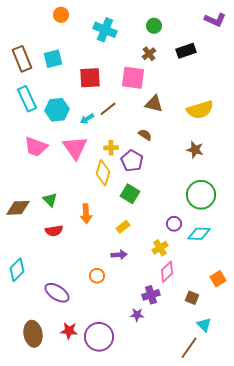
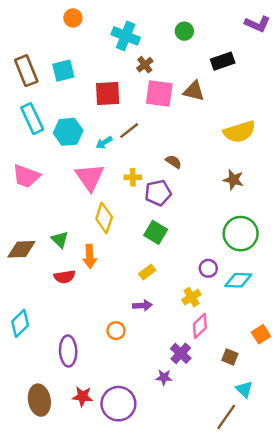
brown cross: (149, 54) -> (145, 65), moved
brown triangle: (154, 104) -> (194, 91), moved
pink trapezoid: (36, 147) -> (26, 176), moved
purple pentagon: (132, 161) -> (158, 193), turned 30
yellow diamond: (103, 173) -> (104, 218), moved
orange arrow: (86, 214) -> (90, 256), moved
purple ellipse: (57, 293) -> (68, 351), turned 55
purple cross: (151, 295) -> (181, 353), turned -30

